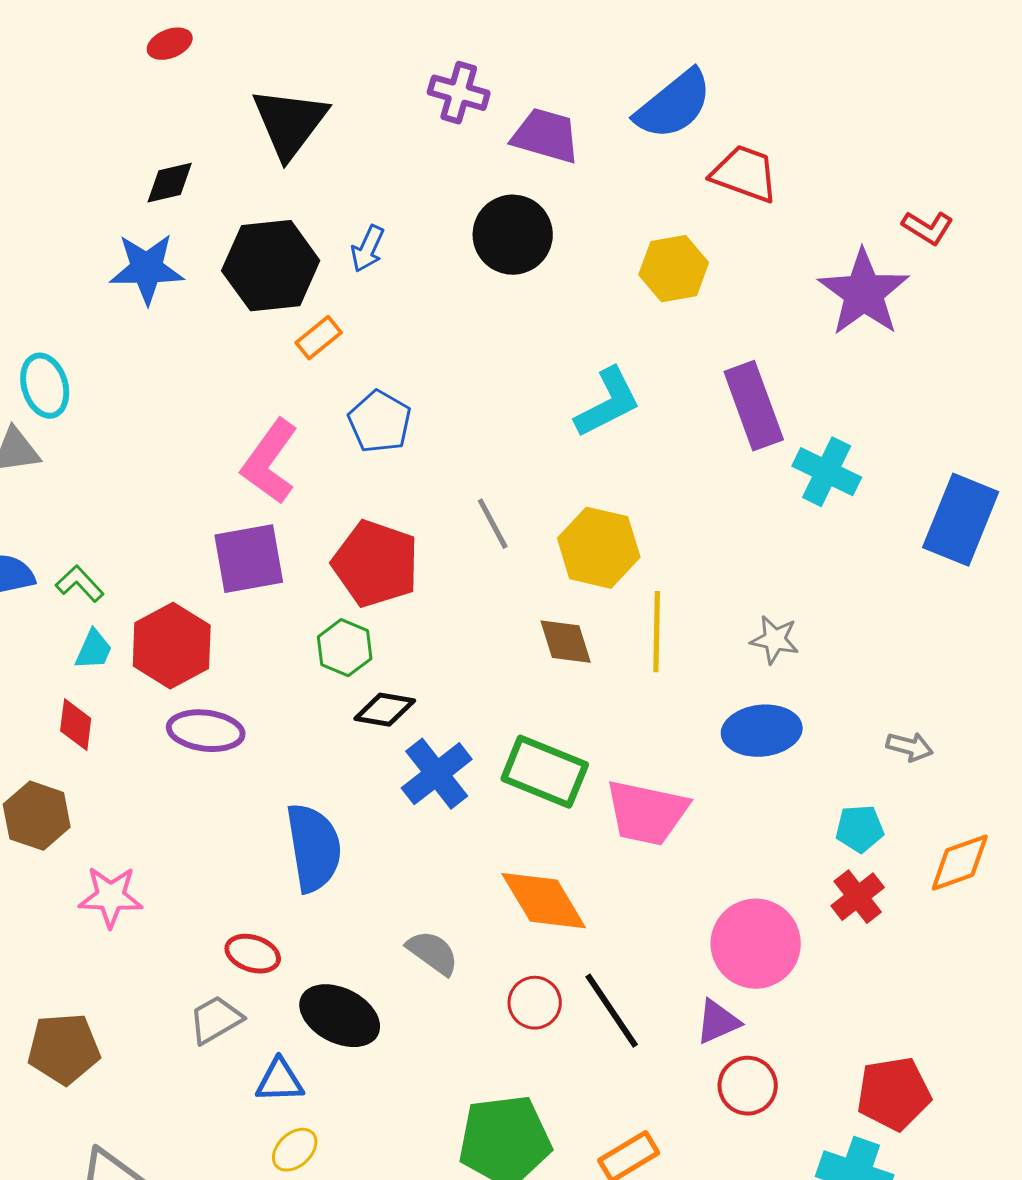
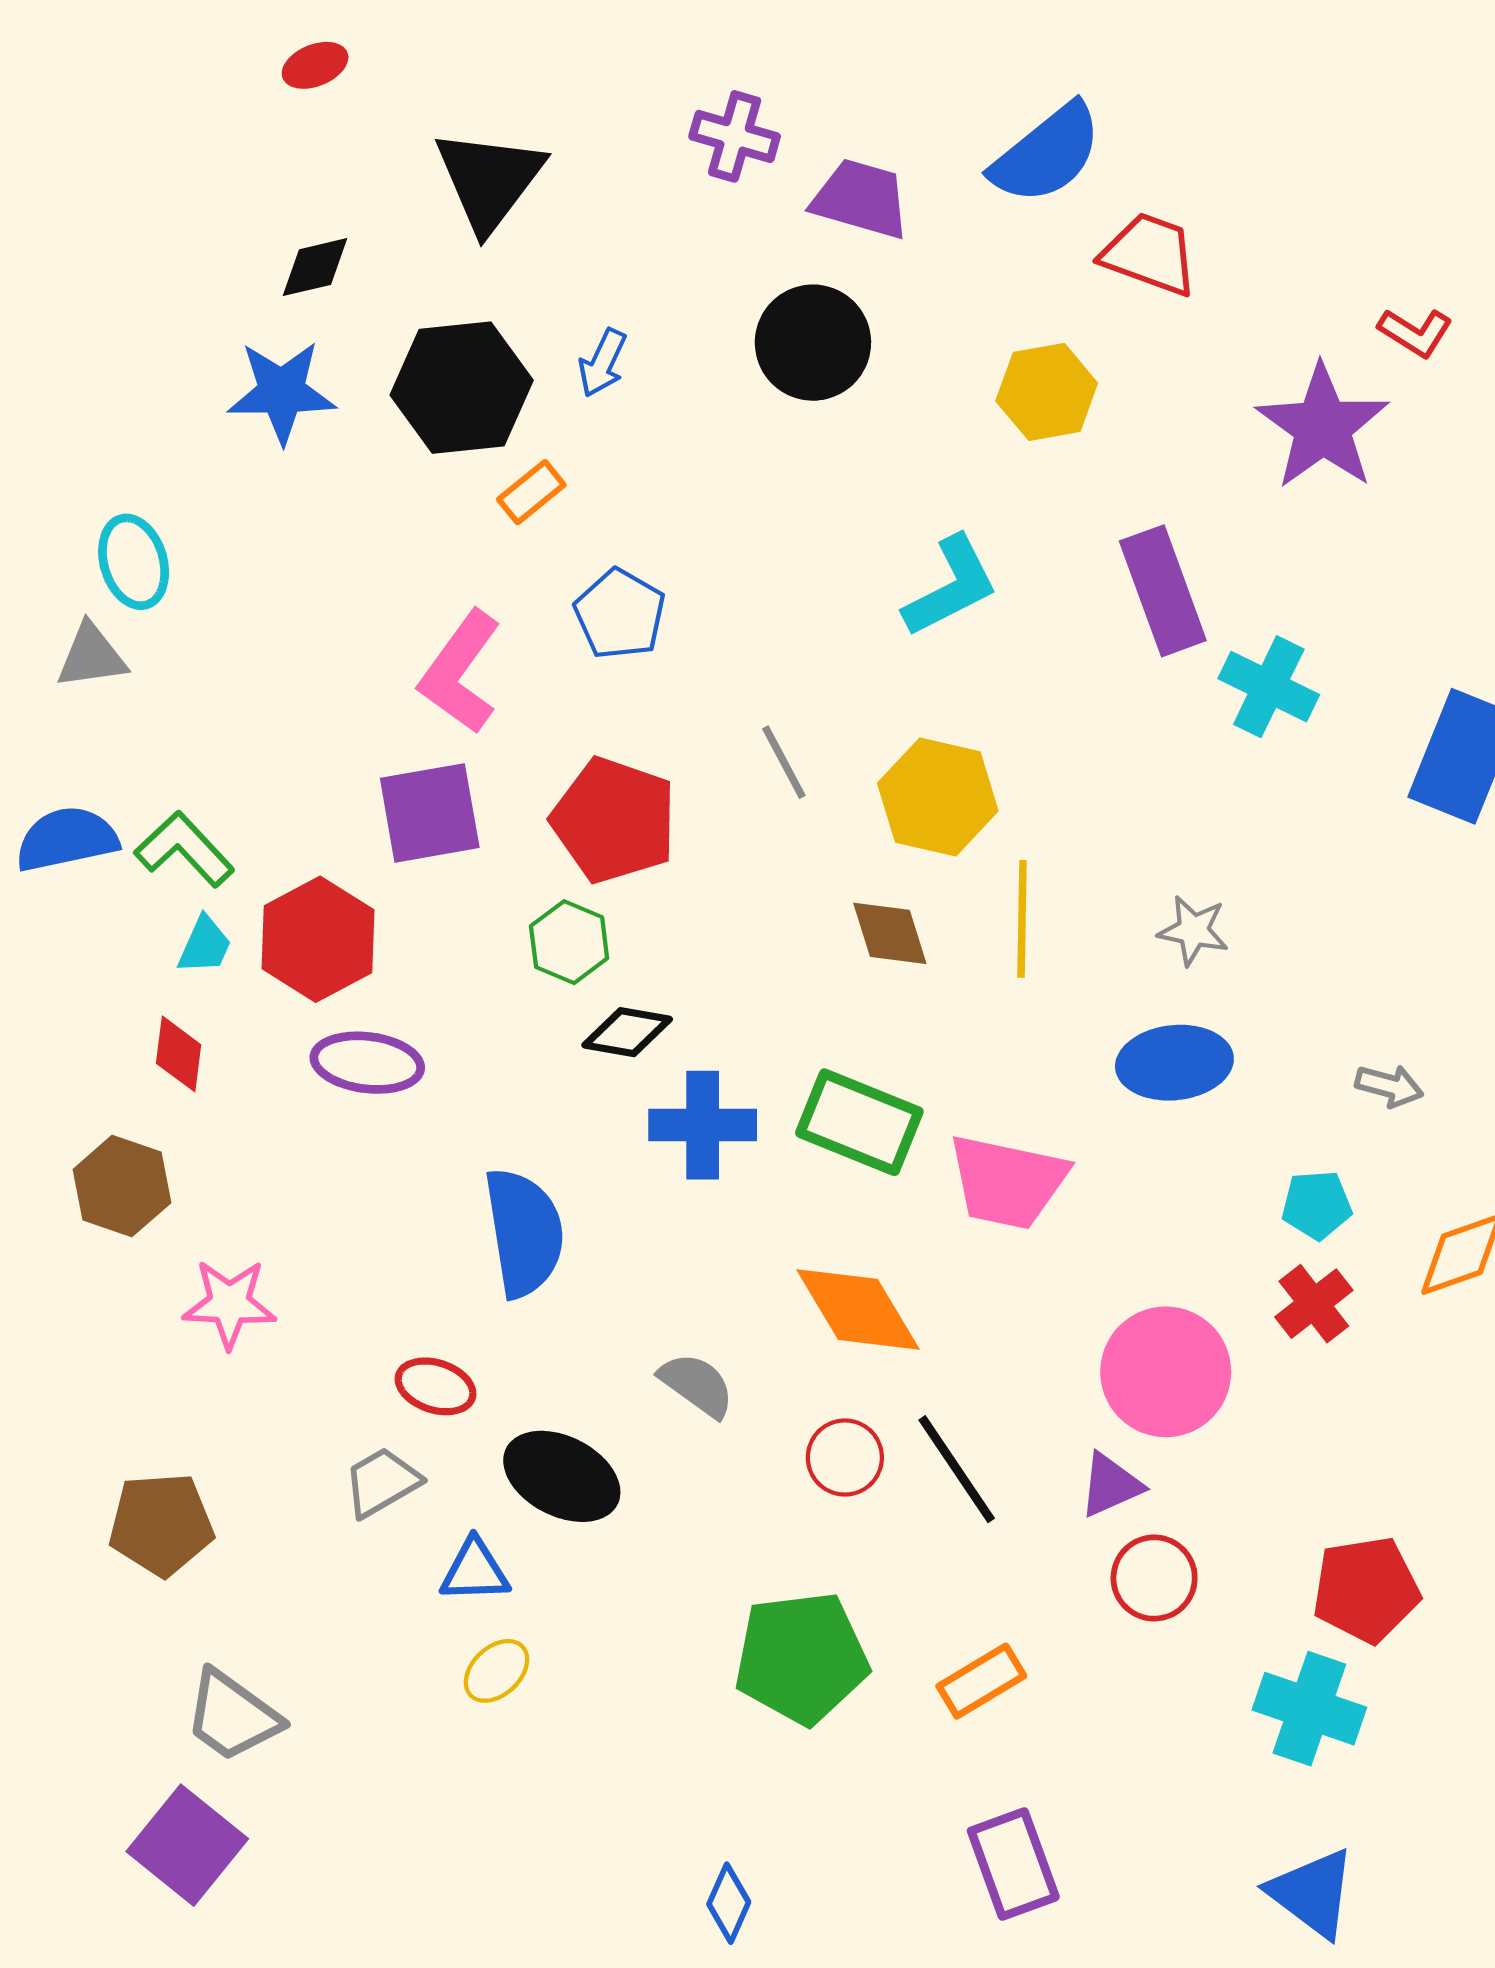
green L-shape: (80, 584) -> (184, 849), size x1.4
blue cross: (437, 774) -> (703, 1125), turned 38

